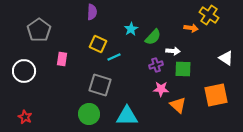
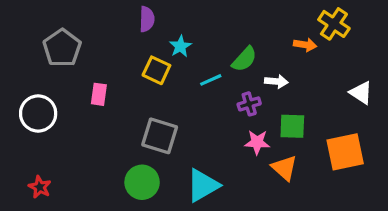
cyan star: (131, 29) -> (180, 46), moved
cyan line: (114, 57) -> (211, 80), moved
green square: (183, 69) -> (292, 126), moved
cyan triangle: (127, 116) -> (203, 185), turned -30

